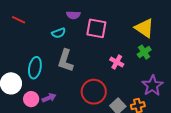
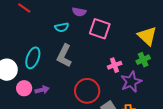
pink cross: (117, 62) -> (115, 65), turned 32
purple star: (152, 86) -> (131, 82), moved

